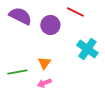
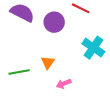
pink arrow: (44, 83) -> (64, 84), moved

